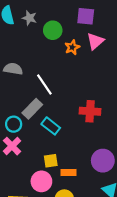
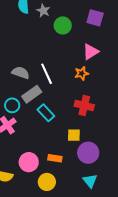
pink triangle: (95, 41) -> (91, 52), moved
orange star: (72, 47) -> (82, 73), moved
gray semicircle: (13, 69) -> (21, 73), moved
yellow square: (51, 161) -> (74, 135), moved

